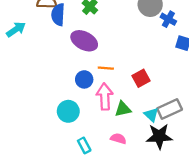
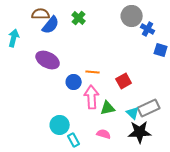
blue semicircle: (58, 15) -> (51, 25), turned -144
cyan arrow: (16, 29) -> (14, 38), turned -42
purple ellipse: (84, 41) -> (48, 60), moved
cyan circle: (68, 111) -> (60, 125), moved

